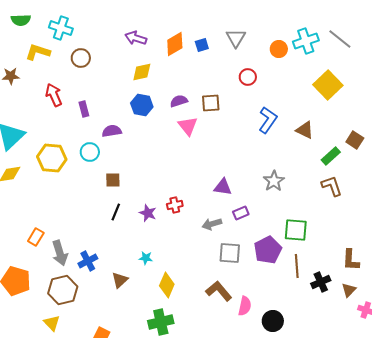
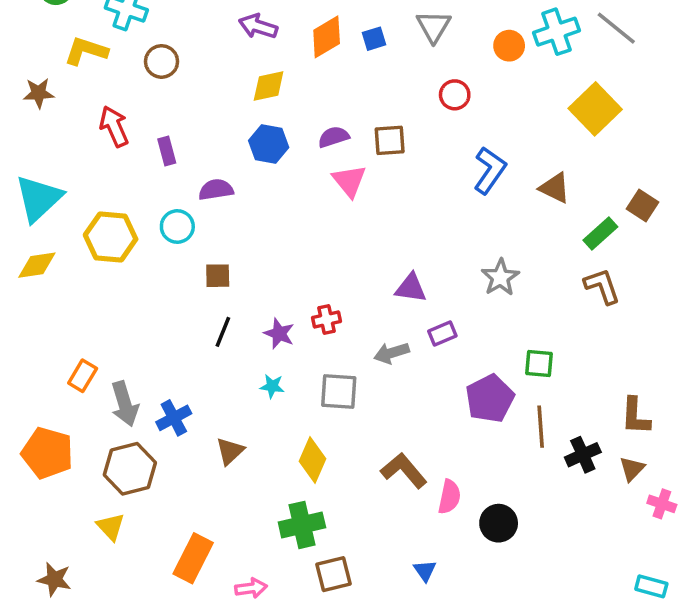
green square: (296, 230) -> (539, 363), size x0.7
gray square: (230, 253) -> (339, 392), moved
cyan star: (146, 258) -> (272, 386), moved

